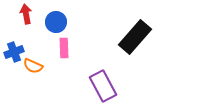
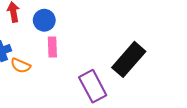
black rectangle: (135, 37) -> (129, 59), moved

